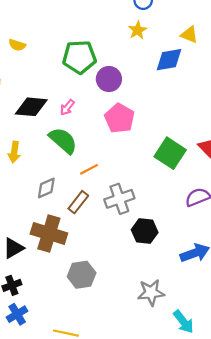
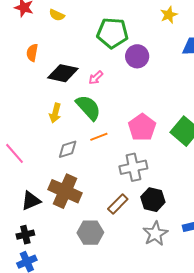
pink pentagon: (120, 118) -> (142, 127), moved
yellow arrow: (14, 152) -> (55, 113), moved
orange line: (89, 169) -> (99, 137), moved
brown rectangle: (78, 202) -> (118, 204), moved
gray star: (151, 293) -> (155, 234), moved, turned -30

